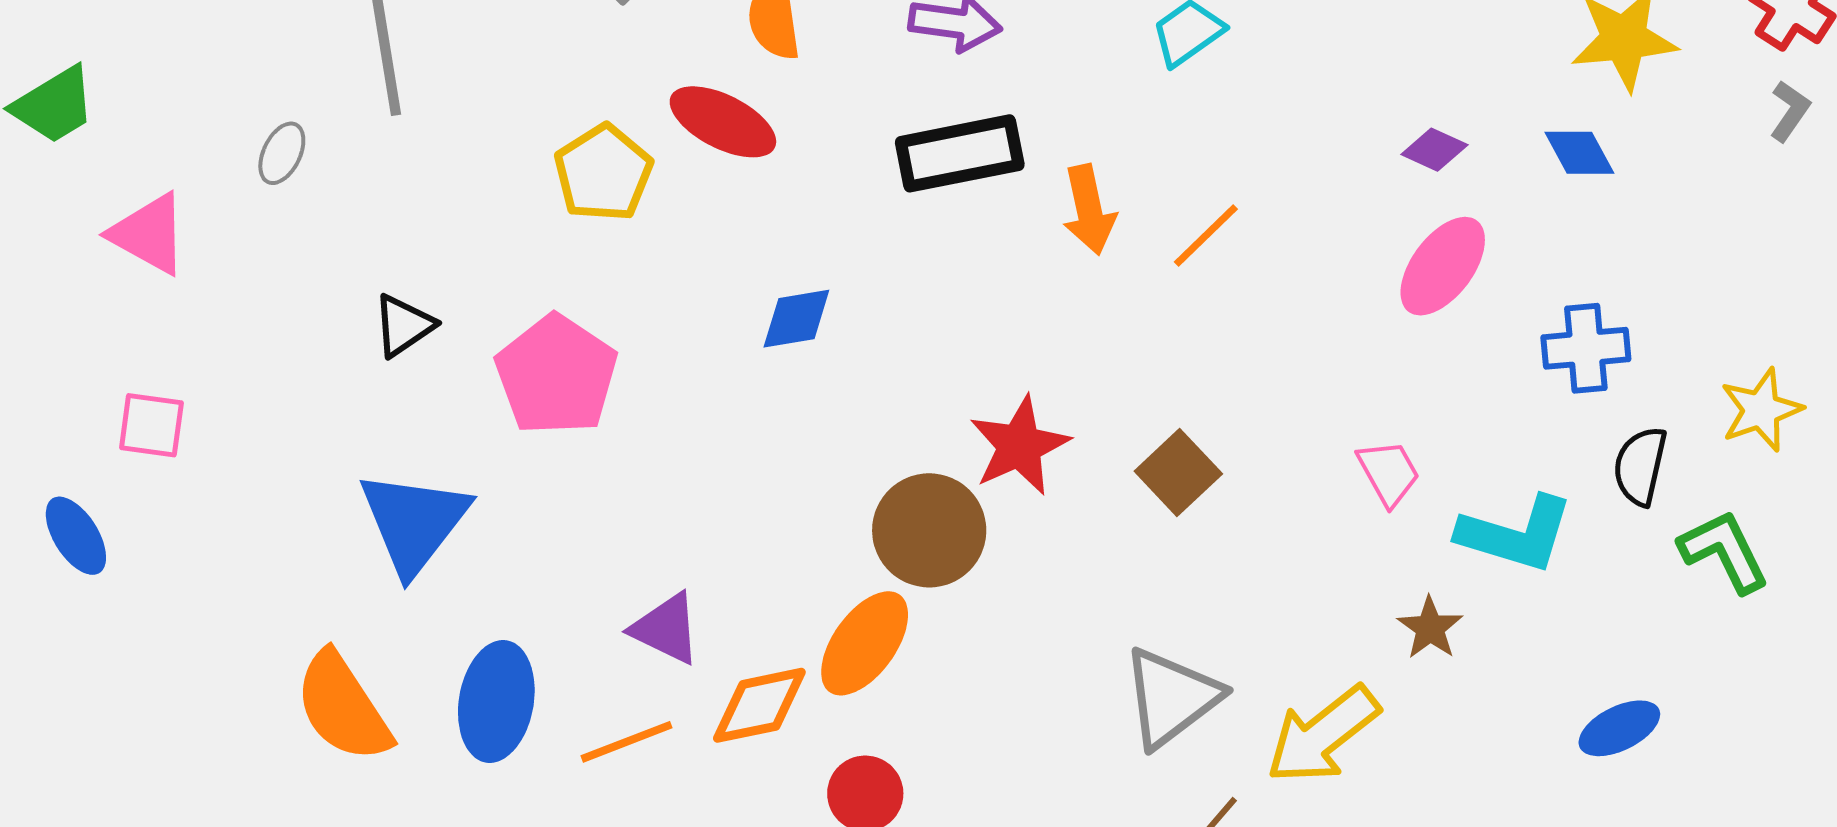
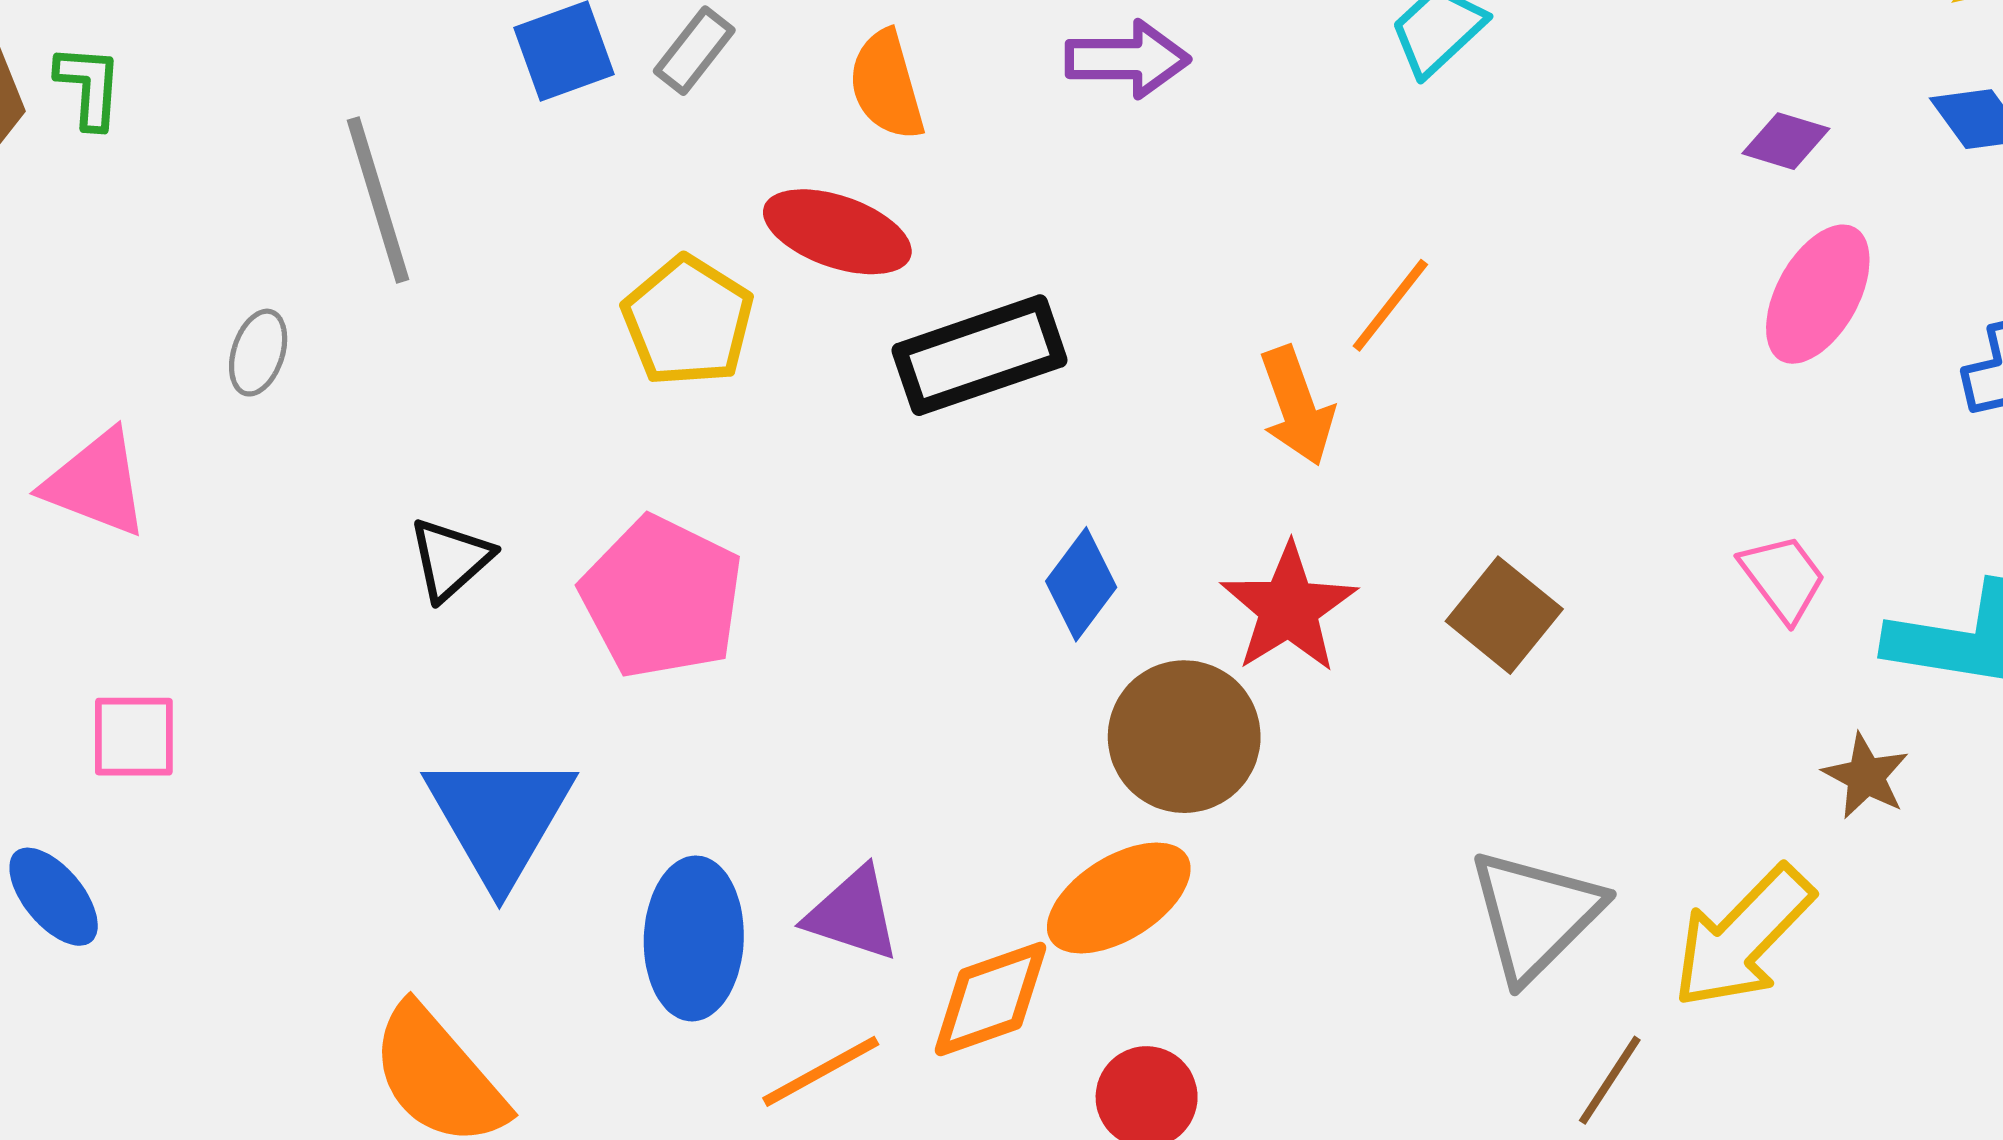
black rectangle: (960, 153) -> (980, 355), moved
orange arrow: (1089, 210) -> (1297, 406), moved
orange line: (1206, 236) -> (1390, 305), moved
blue diamond: (796, 319) -> (1081, 584), moved, turned -36
orange ellipse: (865, 643) -> (1119, 898), turned 30
blue ellipse: (496, 701) -> (694, 938), moved

